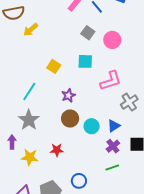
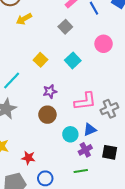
gray square: (88, 33) -> (65, 27), moved
cyan square: (85, 61) -> (73, 60), turned 35
pink L-shape: (111, 81) -> (85, 101), moved
cyan circle: (92, 126) -> (70, 134), moved
red star: (57, 150) -> (28, 158), moved

